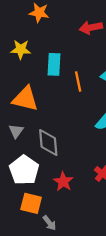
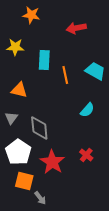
orange triangle: (25, 99) -> (19, 90), size x0.7
red star: (63, 182) -> (52, 162), size x1.4

